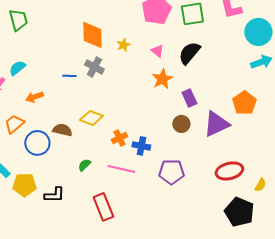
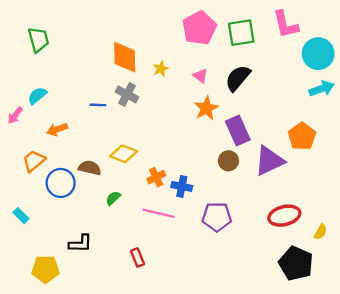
purple rectangle: (189, 98) -> (238, 131), size x1.4
green semicircle: (84, 165) -> (113, 198), moved
yellow pentagon: (24, 185) -> (45, 269), moved
red rectangle: (103, 207) -> (138, 258), size x0.6

